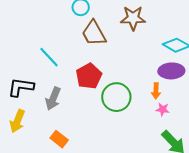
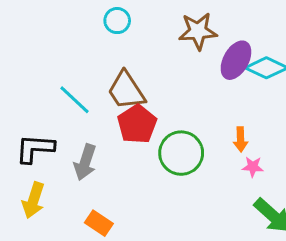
brown trapezoid: (94, 33) -> (126, 91), moved
purple ellipse: (171, 71) -> (236, 60), moved, turned -55

